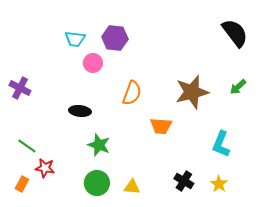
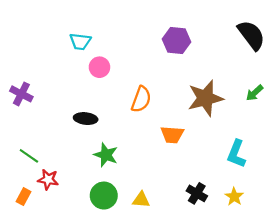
purple hexagon: (115, 38) -> (176, 40), moved

